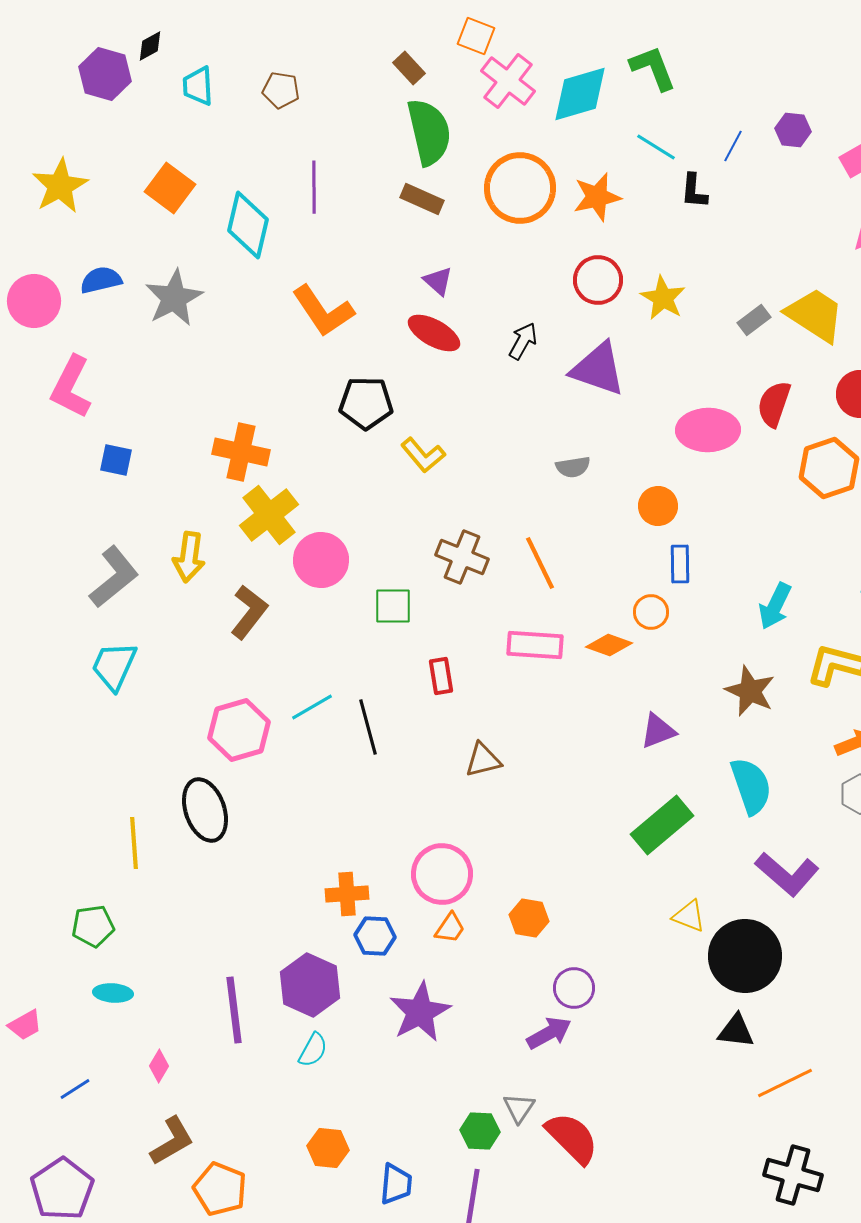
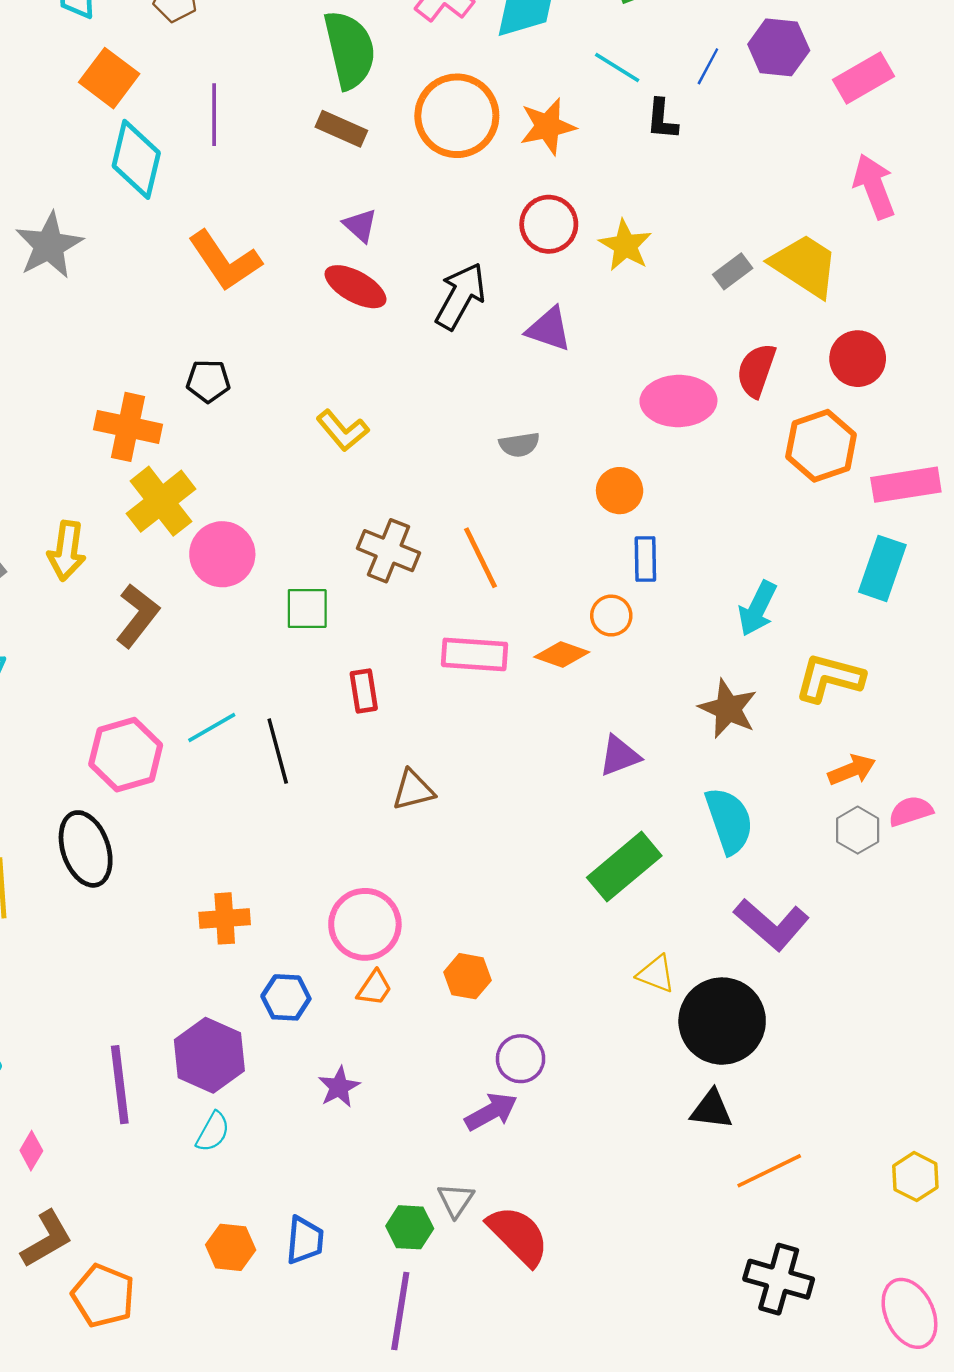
purple hexagon: (793, 130) -> (779, 47), size x1.4
orange square: (170, 188) -> (109, 78), moved
black arrow: (523, 341) -> (460, 296), size x1.5
purple triangle: (598, 369) -> (549, 329), size x0.7
black pentagon: (366, 403) -> (208, 381), moved, size x0.7
orange cross: (347, 894) -> (225, 918), moved
purple star: (420, 1012) -> (339, 1087), size x0.6
blue trapezoid: (396, 1184) -> (305, 1240), moved

